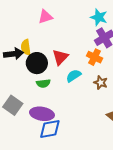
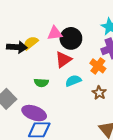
pink triangle: (45, 17) -> (55, 33), moved
yellow semicircle: (26, 47) -> (31, 43), turned 49
black circle: (37, 63) -> (71, 38), moved

